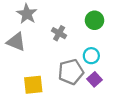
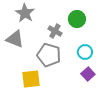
green circle: (95, 20) -> (77, 19), moved
gray pentagon: (71, 72) -> (49, 55), moved, turned 30

